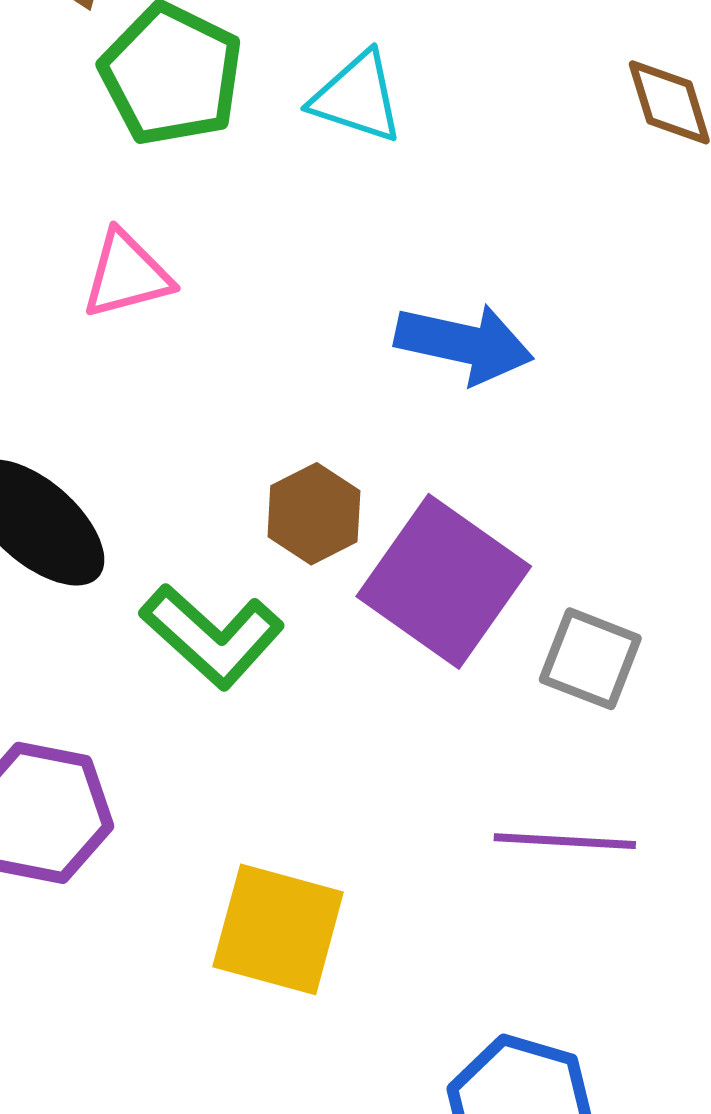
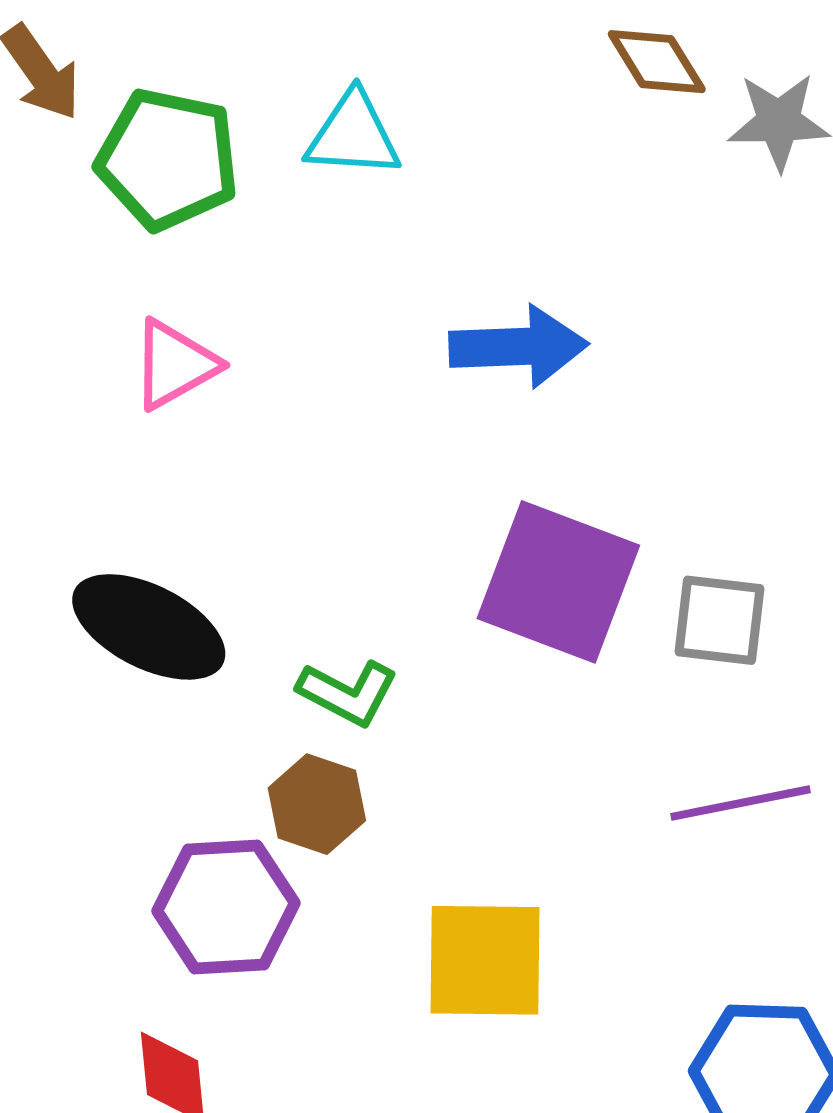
brown hexagon: (314, 514) -> (317, 804), moved
green L-shape: (212, 636) -> (348, 693), size x0.7

